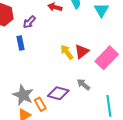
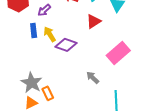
red triangle: (82, 51) -> (94, 21), moved
yellow arrow: (67, 52) -> (50, 34), moved
purple diamond: (58, 93) -> (66, 45), moved

